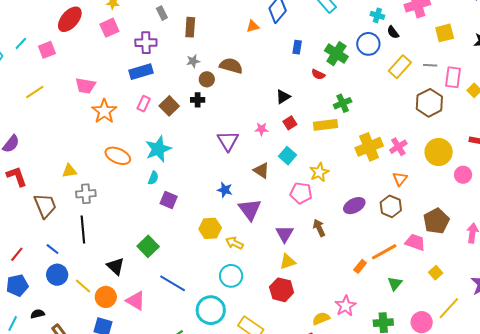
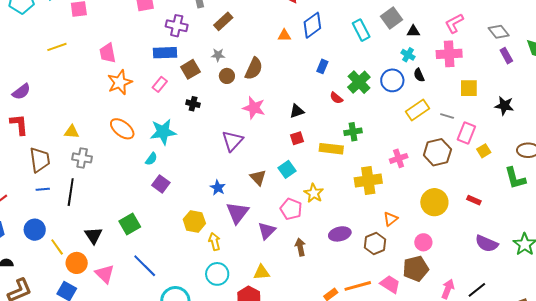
brown rectangle: (190, 27) -> (223, 21), turned 30
brown semicircle: (231, 66) -> (254, 69), turned 85
pink trapezoid: (85, 86) -> (108, 53), turned 55
black cross: (198, 100) -> (193, 104), moved
brown square: (169, 106) -> (190, 69), moved
pink star: (261, 129) -> (254, 108), moved, size x1.6
pink cross: (398, 147) -> (399, 158), moved
yellow star: (319, 172) -> (314, 193), turned -30
pink circle: (463, 175) -> (423, 242), moved
purple triangle: (285, 234) -> (267, 231), moved
yellow arrow: (234, 243) -> (214, 242), turned 36
blue line: (52, 249) -> (43, 189), moved, turned -56
cyan circle: (231, 276) -> (217, 274), moved

